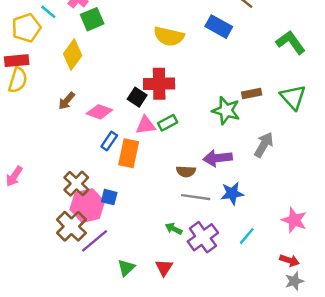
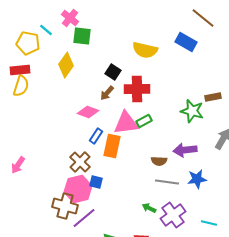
green square: (92, 19) -> (82, 36), turned 30
yellow pentagon: (26, 28) -> (28, 43), turned 30
black square: (137, 97) -> (113, 72), moved
brown arrow: (67, 101) -> (107, 93), moved
pink triangle: (146, 125) -> (126, 123), size x1.5
brown cross: (76, 184) -> (80, 162), moved
brown cross: (71, 226) -> (65, 206), turned -30
cyan line: (247, 236) -> (209, 223), moved, turned 63

